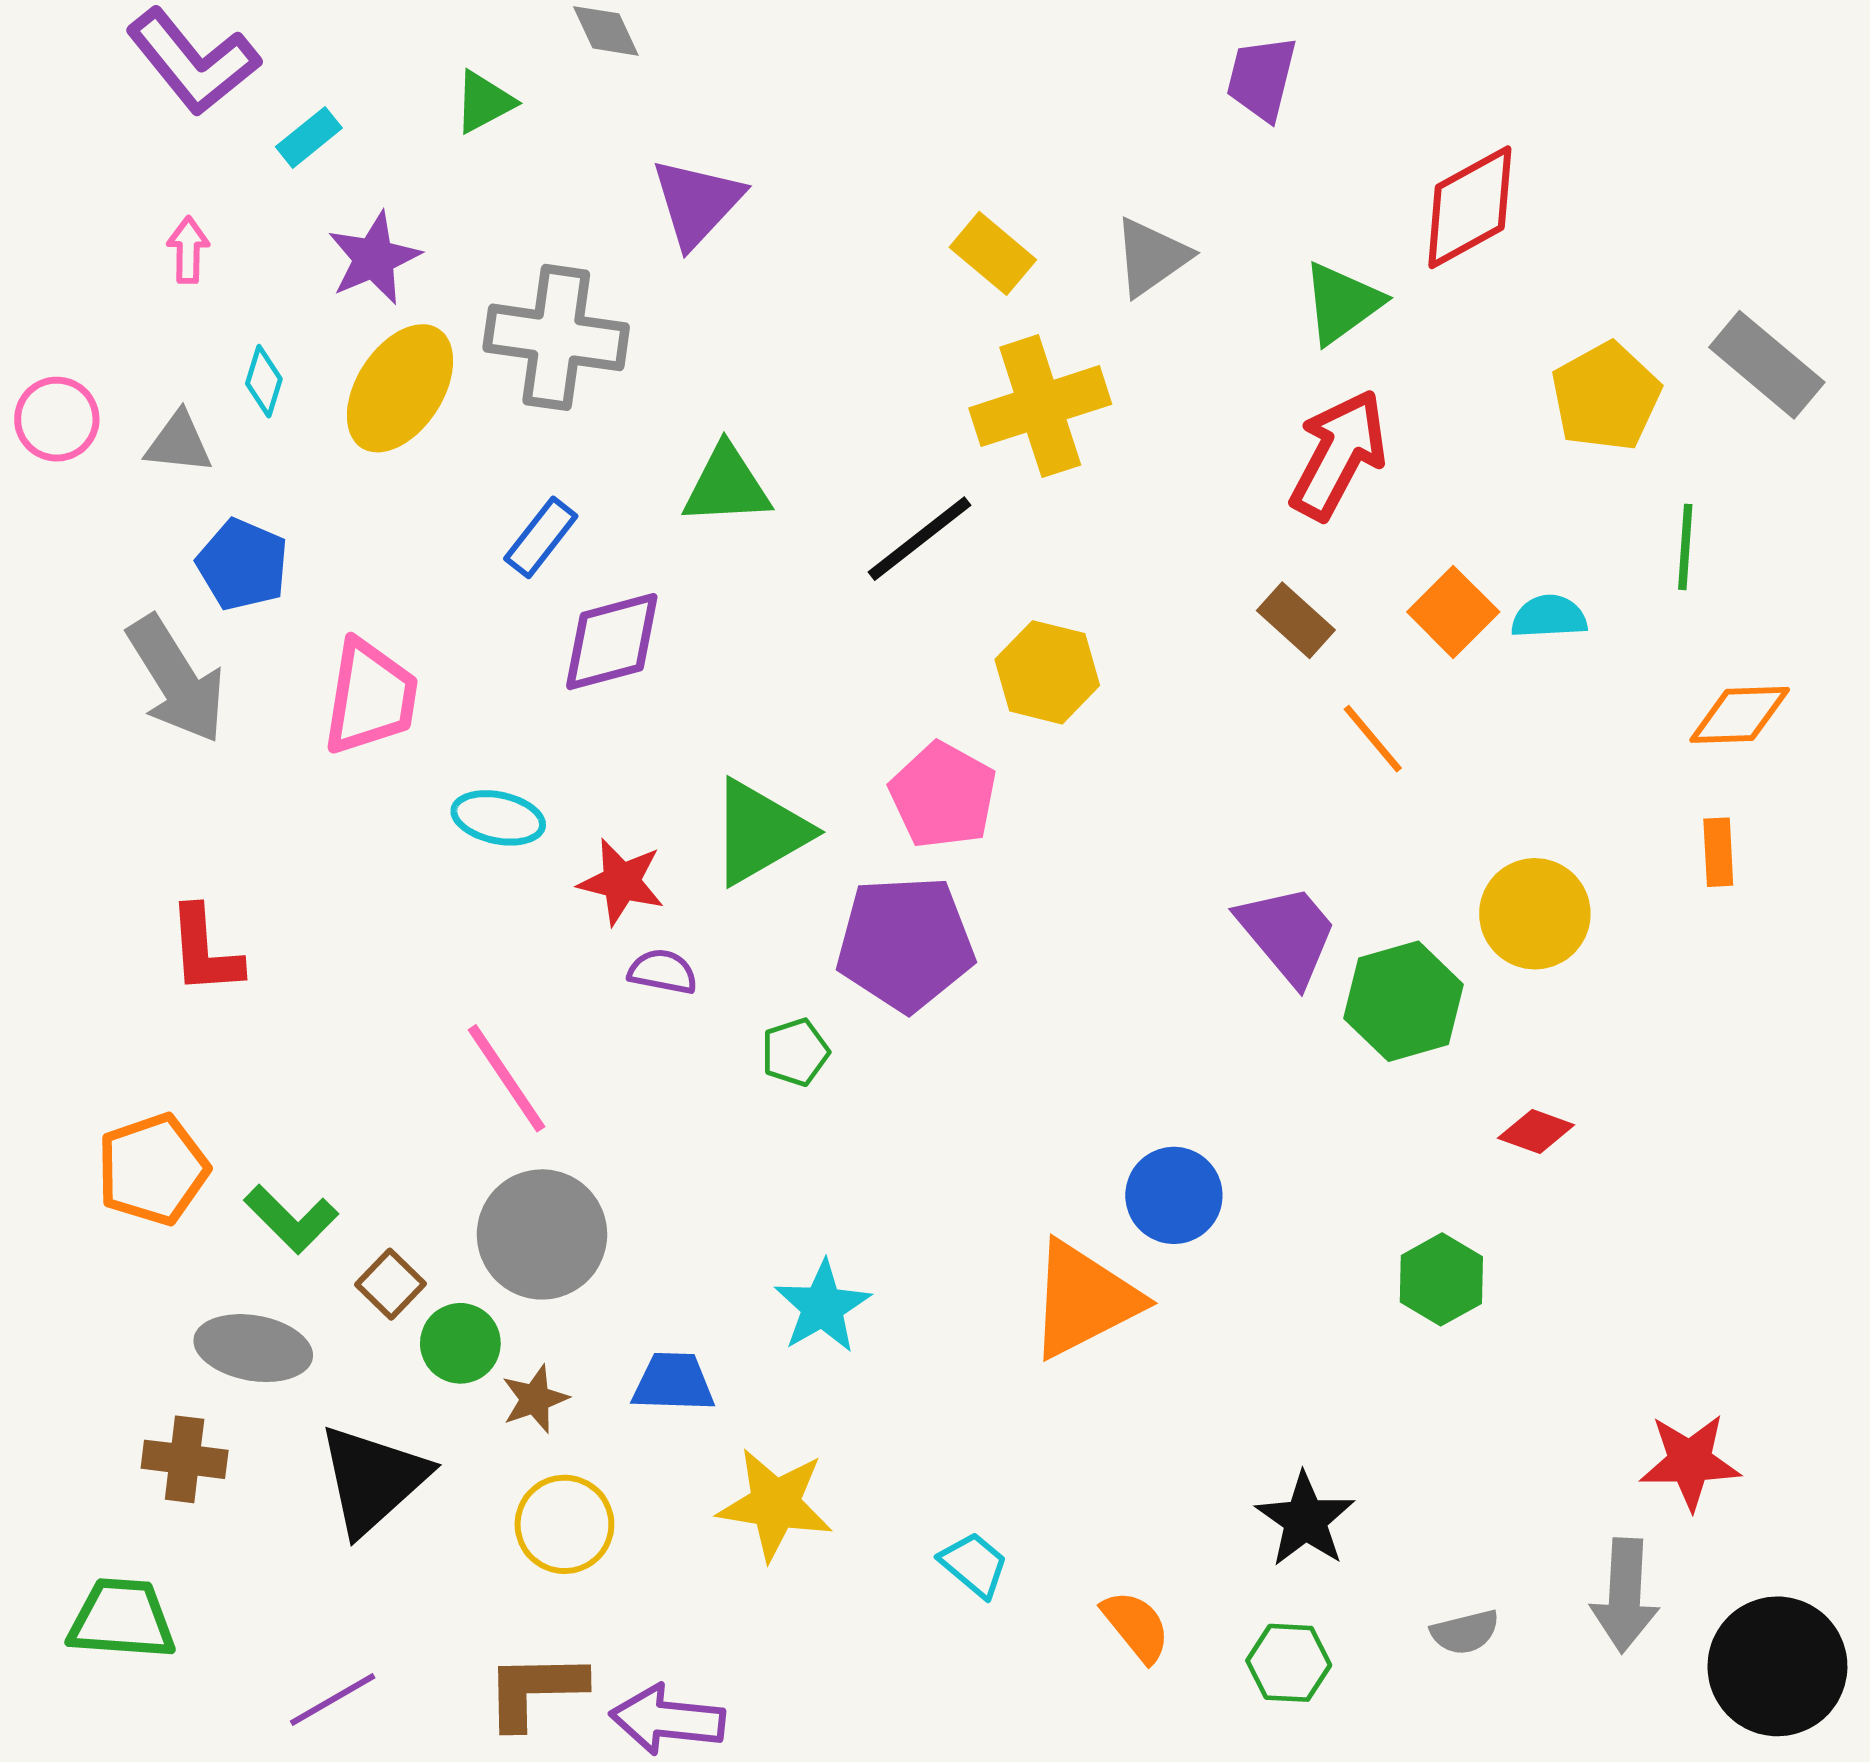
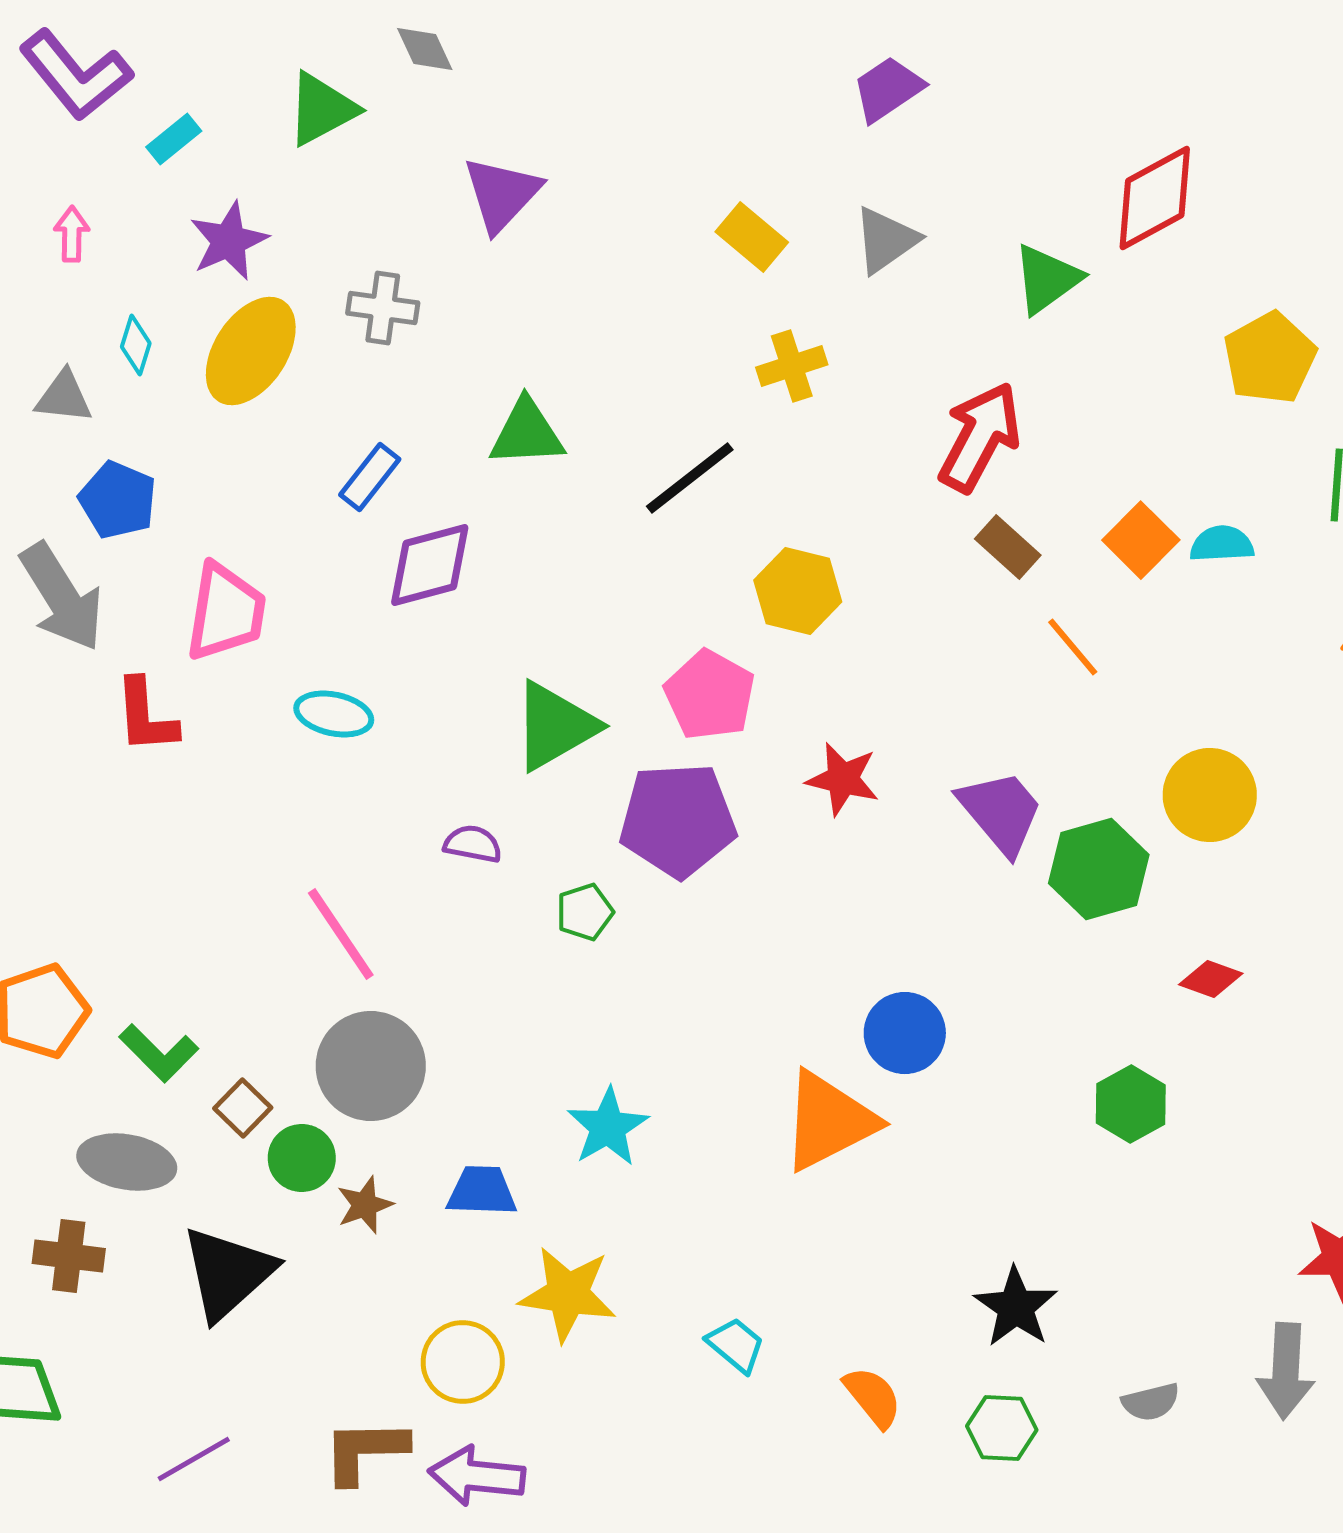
purple trapezoid: (1262, 78) -> (888, 89), moved, turned 42
green triangle: (484, 102) -> (322, 109), size x1.4
gray cross: (556, 337) -> (383, 308), size x0.6
yellow cross: (1040, 406) -> (792, 366), size x0.6
red arrow: (1338, 455) -> (980, 437), moved
red star: (621, 882) -> (843, 779), moved
red L-shape: (205, 950) -> (146, 716), moved
yellow circle: (564, 1524) -> (463, 1362), moved

